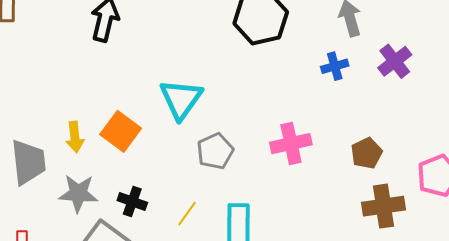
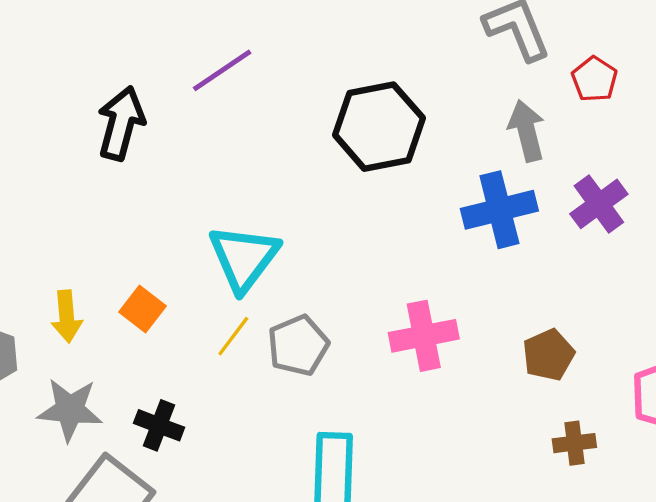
blue cross: (335, 66) -> (499, 210), size x1.6
orange square: (121, 131) -> (142, 309), size x0.7
brown cross: (384, 206) -> (574, 443), size x0.6
yellow line: (187, 214) -> (233, 336), moved

